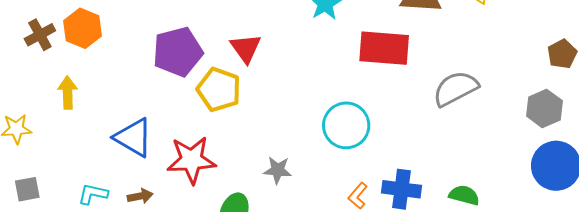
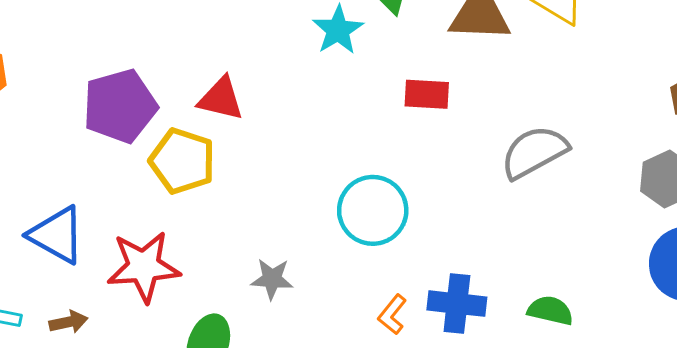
red triangle: (246, 48) -> (221, 99), turned -40
red rectangle: (384, 48) -> (427, 94), size x0.6

